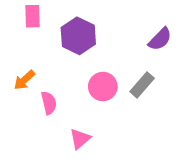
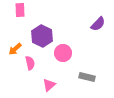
purple hexagon: (78, 36) -> (42, 36), moved
gray rectangle: (142, 85) -> (87, 77), moved, turned 63

